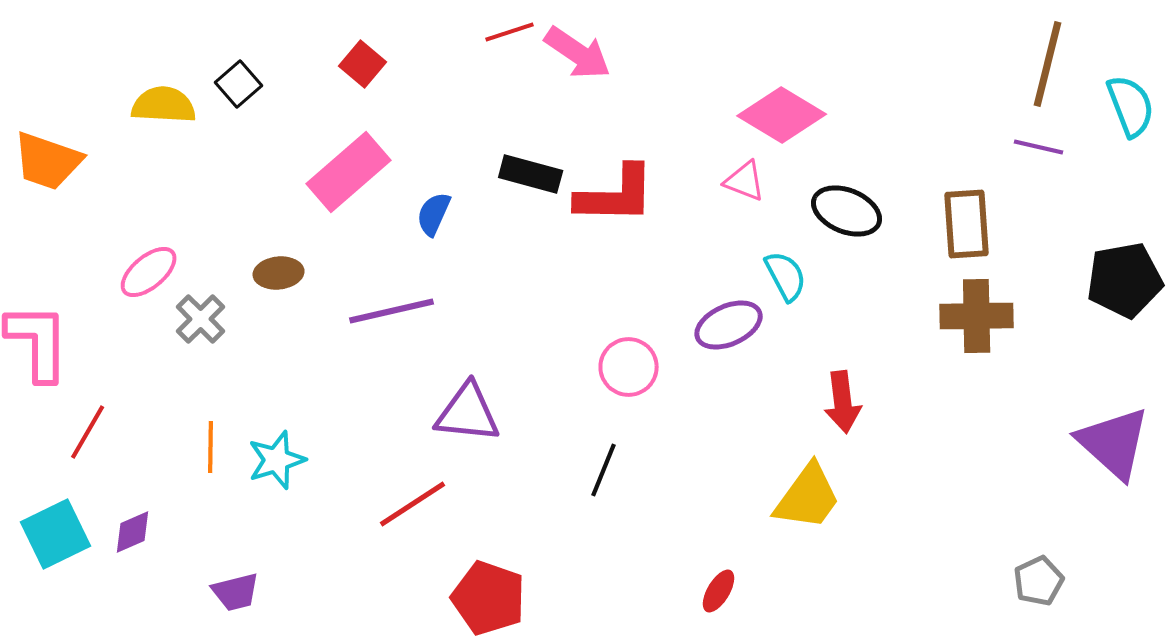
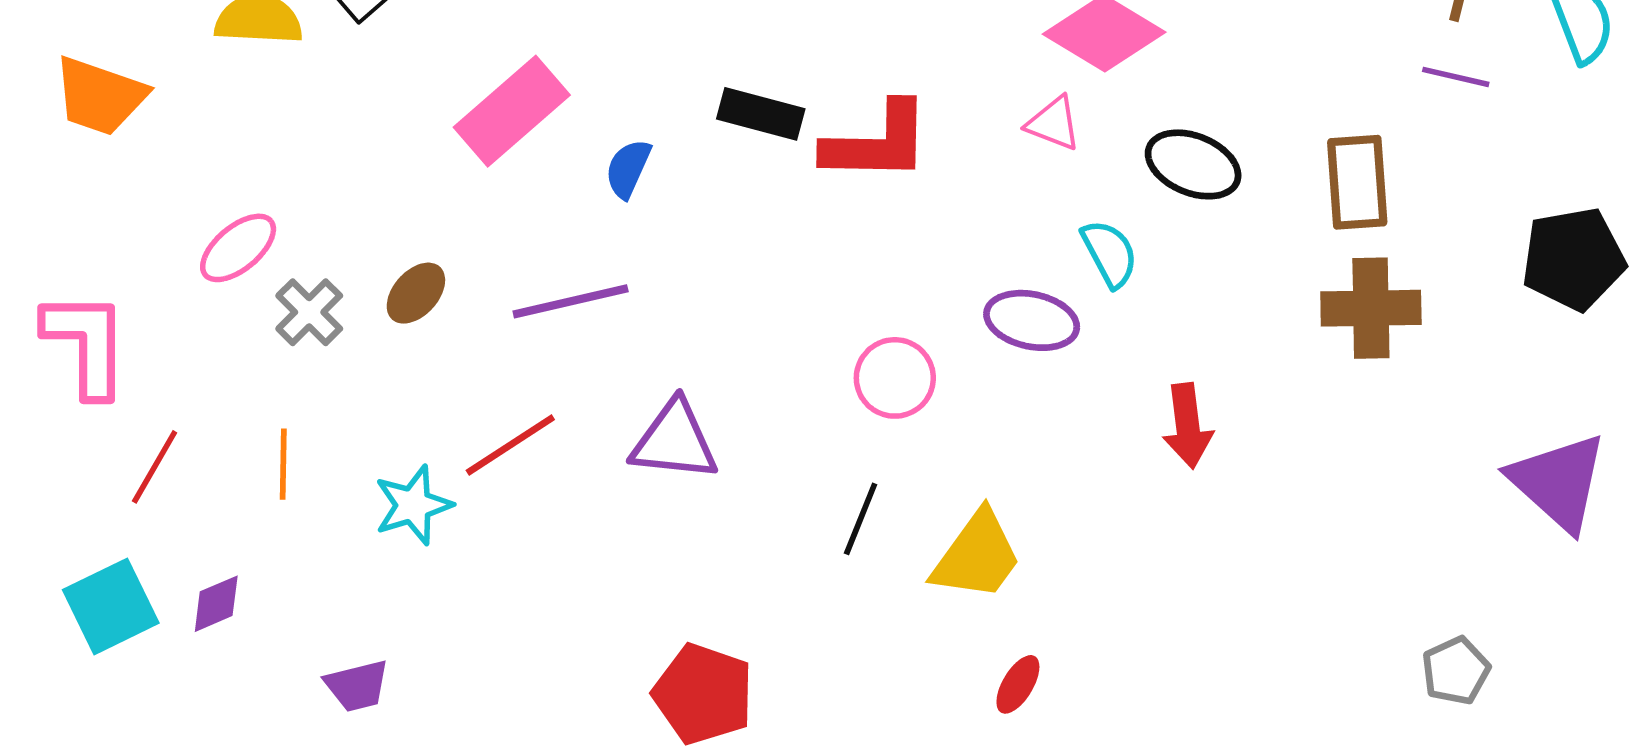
brown ellipse: (279, 273) -> (416, 293), moved, turned -42
purple ellipse: (729, 325) -> (1032, 320), turned 36
orange line: (211, 447) -> (283, 464), moved
yellow trapezoid: (808, 497) -> (977, 556), moved
red line: (413, 504) -> (510, 445), moved

